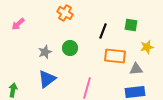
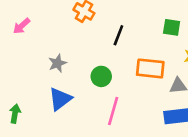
black line: (103, 31) -> (118, 35), moved
green circle: (70, 48) -> (101, 76), moved

